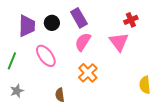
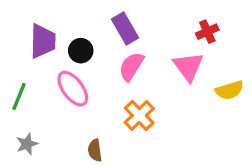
black circle: (52, 23) -> (81, 51), moved
yellow semicircle: (145, 85) -> (229, 90), moved, turned -102

